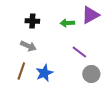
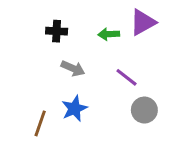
gray arrow: (28, 46) -> (73, 68), moved
brown line: (21, 71) -> (40, 123), moved

